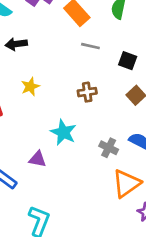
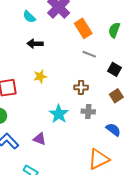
gray cross: (109, 148) -> (88, 112), moved, turned -32
purple triangle: (38, 159) -> (40, 139), moved

